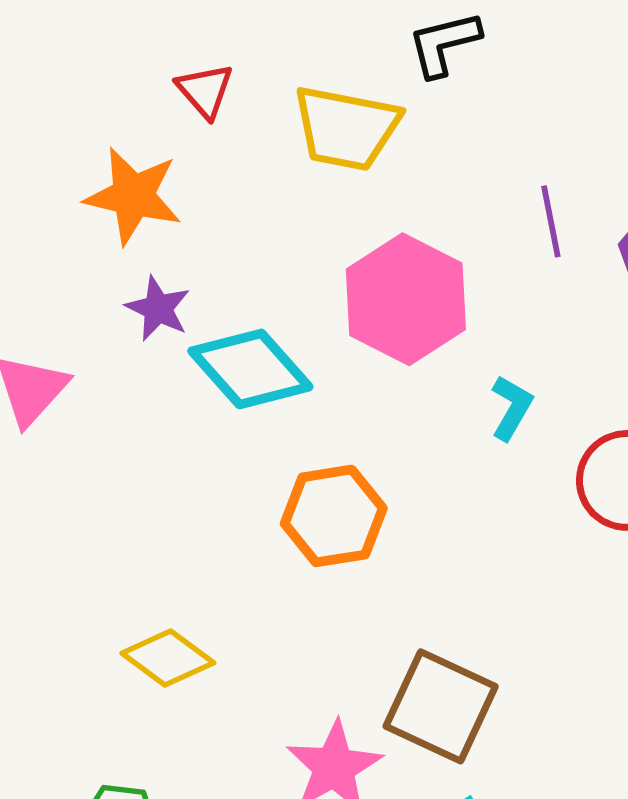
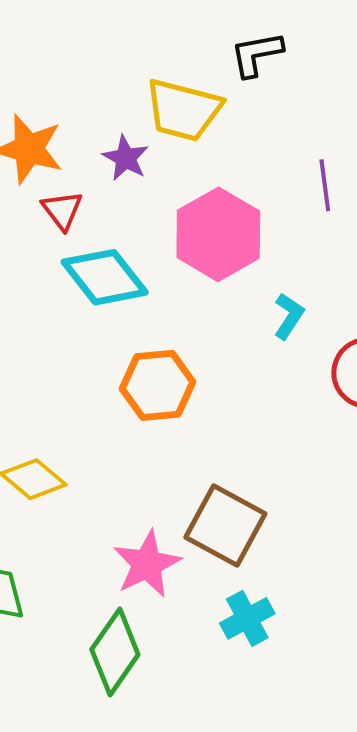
red triangle: (205, 91) -> (62, 210), moved
purple star: (158, 308) -> (126, 158), moved

